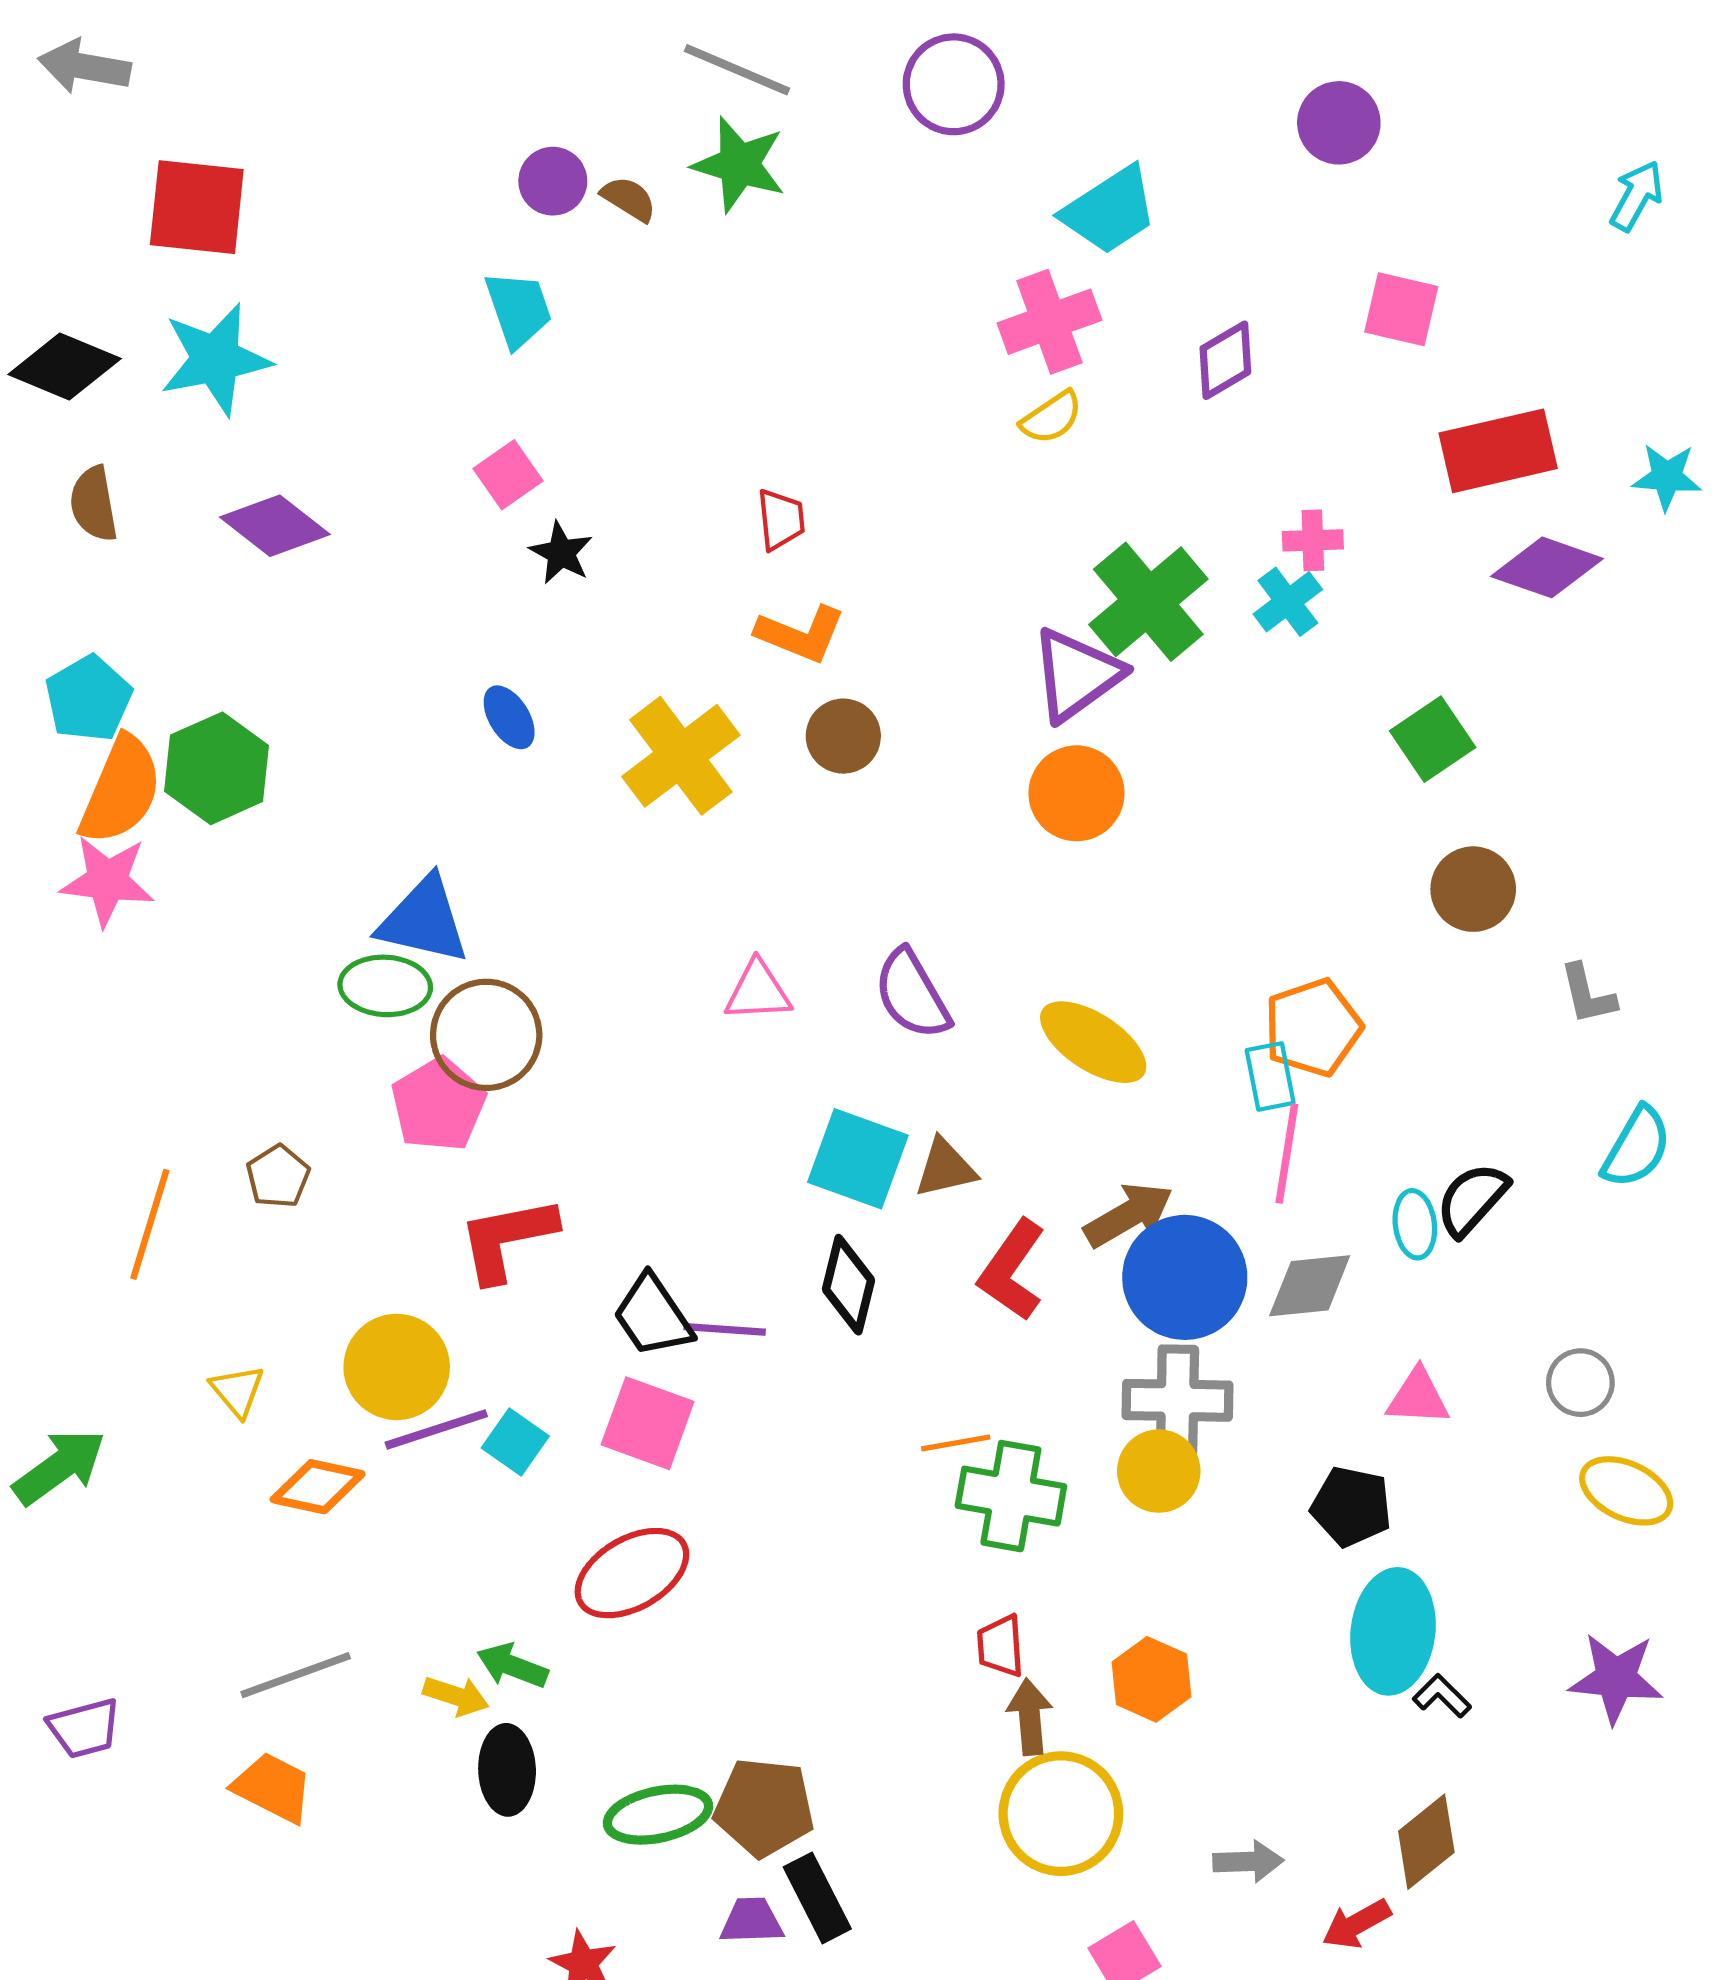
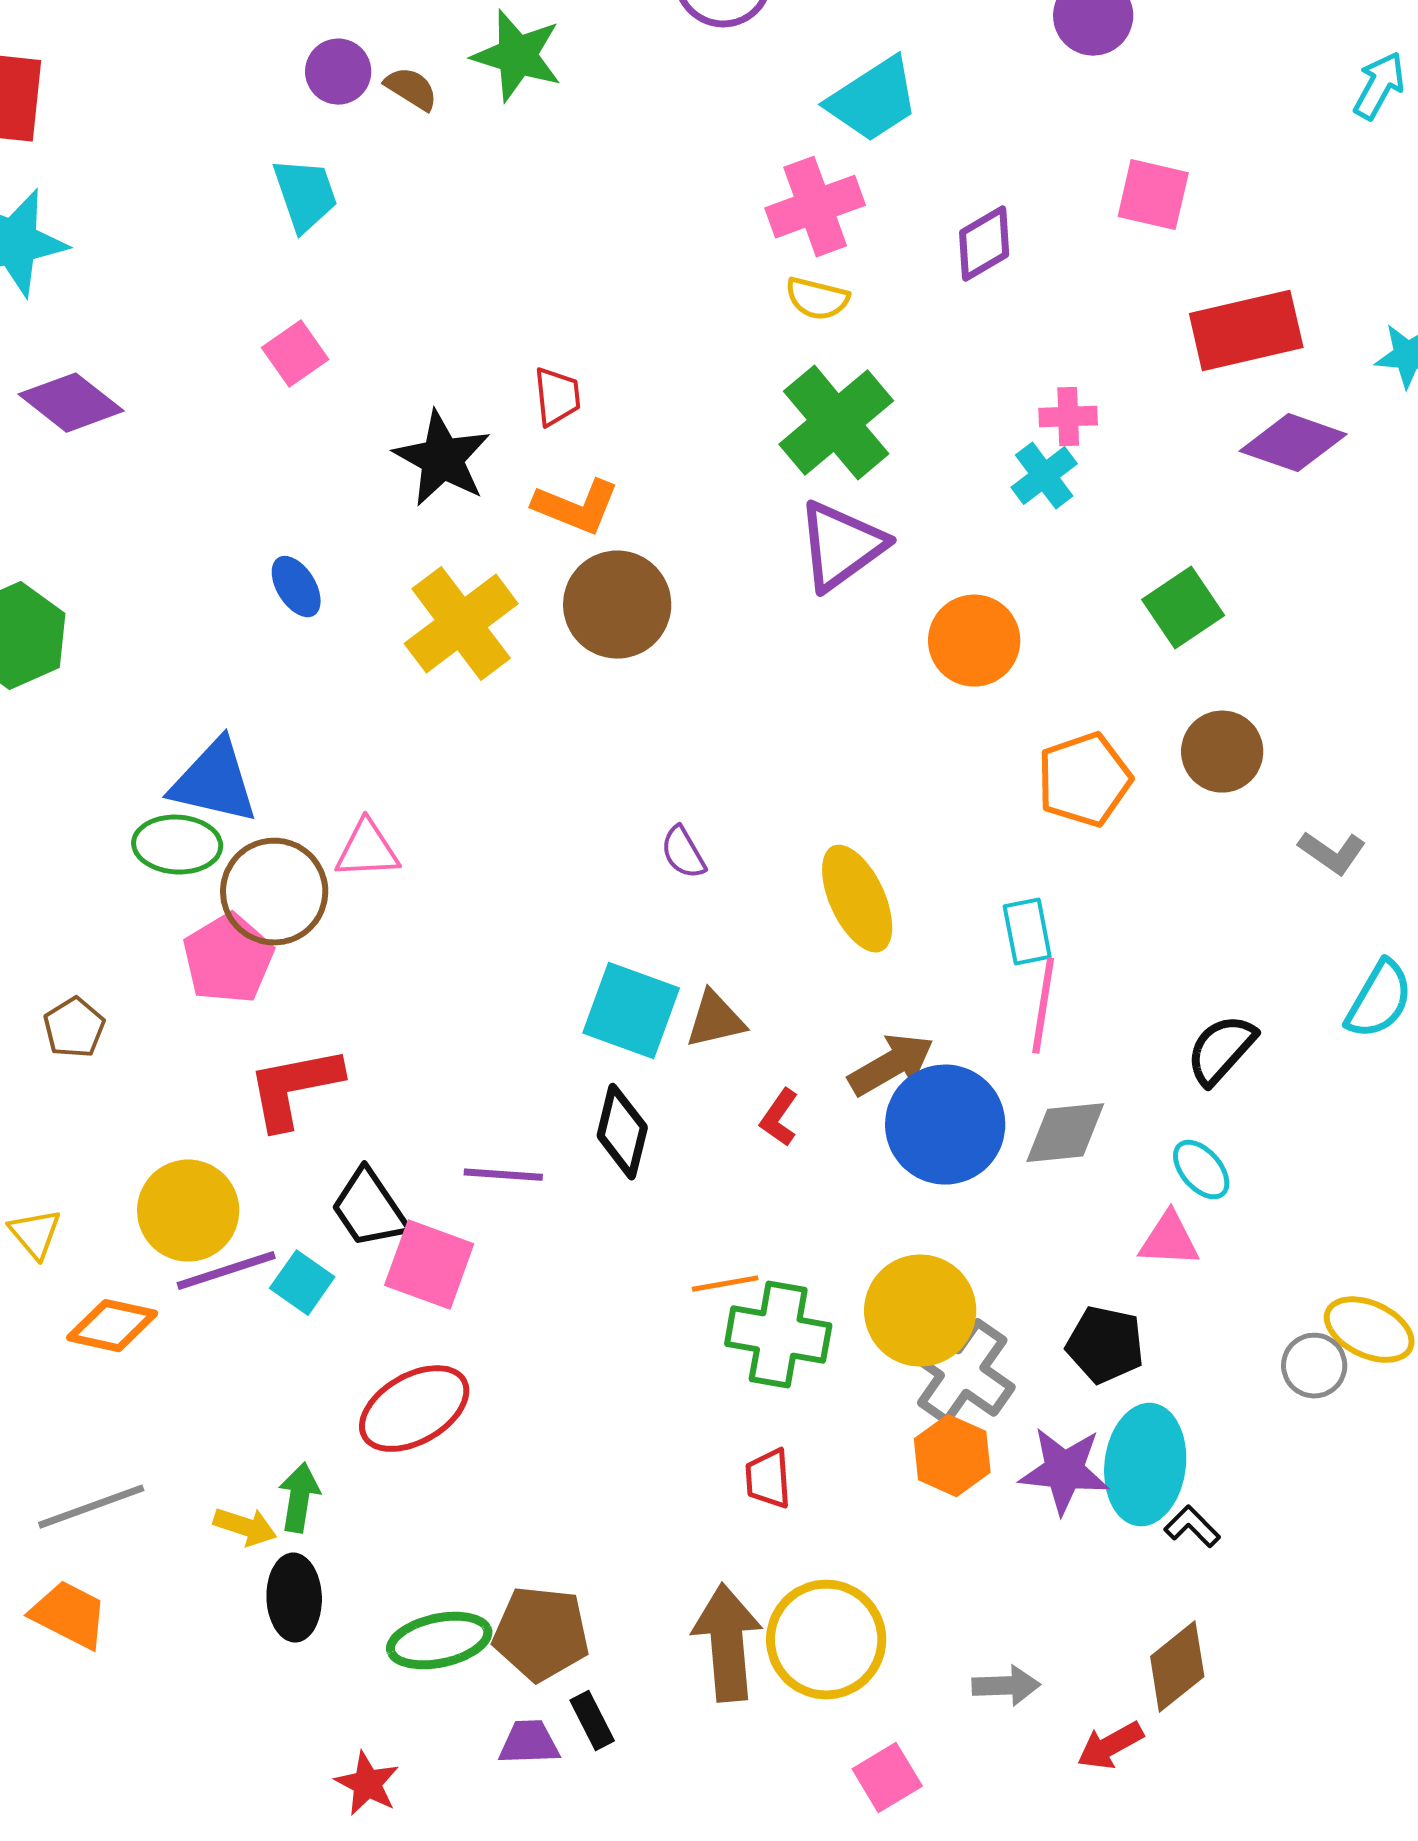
yellow semicircle: (1052, 417) -> (817, 299), turned 48
black star: (561, 553) -> (442, 459), moved, size x1.6
green cross: (1148, 602) -> (836, 423), moved
brown circle: (843, 736) -> (617, 605), size x1.5
orange circle: (1077, 793) -> (974, 641), moved
pink triangle: (758, 991) -> (367, 850), moved
purple semicircle: (912, 994) -> (683, 853), size x0.6
gray L-shape: (1588, 994) -> (1332, 853), turned -42
orange pentagon: (1313, 1028) -> (1084, 780), moved
yellow ellipse: (1093, 1042) -> (857, 899), turned 32
cyan ellipse: (1415, 1224) -> (1201, 1170), moved, turned -34
red L-shape: (1012, 1270) -> (779, 1118), size x0.6
black trapezoid: (653, 1316) -> (369, 1209), moved
gray circle: (1580, 1383) -> (1314, 1366), moved
gray cross: (1177, 1400) -> (962, 1372), moved, turned 34
yellow circle: (1159, 1471) -> (920, 1311), size x1.4
green arrow: (512, 1666) -> (299, 1498), turned 78
purple star: (1616, 1678) -> (1064, 1471), moved
orange hexagon: (1151, 1679) -> (952, 1456), moved
brown arrow: (1030, 1717) -> (727, 1643), moved, size x1.6
black rectangle: (817, 1898) -> (592, 1721), size x0.7

